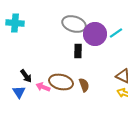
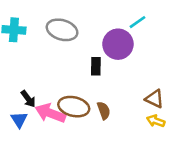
gray ellipse: (74, 24) -> (62, 30), moved
cyan line: (116, 33) -> (137, 22), moved
pink arrow: (43, 87) -> (50, 113), size x1.6

